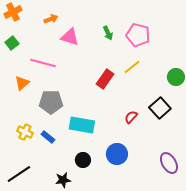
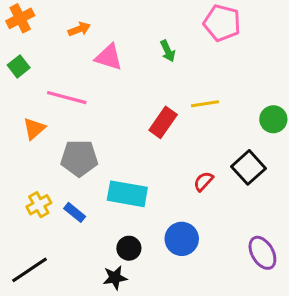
pink pentagon: (138, 35) -> (222, 23), moved
yellow line: (132, 67) -> (205, 104), turned 30
yellow cross: (25, 132) -> (39, 205), turned 35
black star: (63, 180) -> (115, 278), moved

